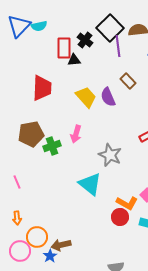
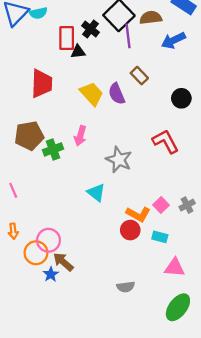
cyan triangle: (90, 184) -> (96, 193), size x0.7
brown arrow: (61, 245) -> (63, 262), turned 54
pink circle: (20, 251) -> (48, 240), moved

